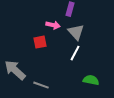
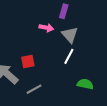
red square: (40, 42) -> (28, 61), moved
gray line: (41, 85) -> (34, 89), turned -49

